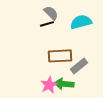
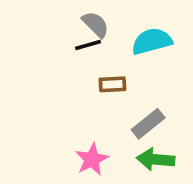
brown rectangle: (60, 56) -> (112, 84), moved, size x0.6
green arrow: (64, 84) -> (156, 159), moved

